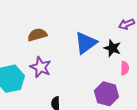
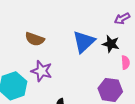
brown semicircle: (37, 35) -> (35, 39), turned -138

